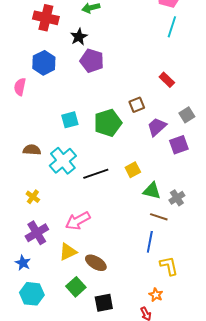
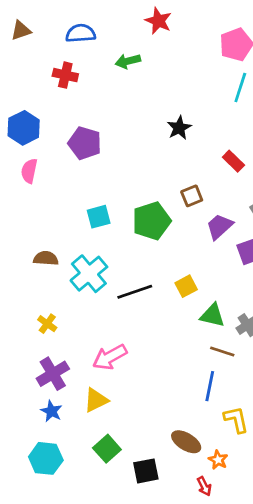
red cross: (46, 18) -> (65, 75), size x0.7
black star: (79, 37) -> (179, 128), moved
purple pentagon: (92, 61) -> (85, 143), moved
blue hexagon: (44, 63) -> (24, 128), moved
blue star: (23, 263) -> (51, 411), moved
brown ellipse: (96, 263) -> (186, 442), moved

